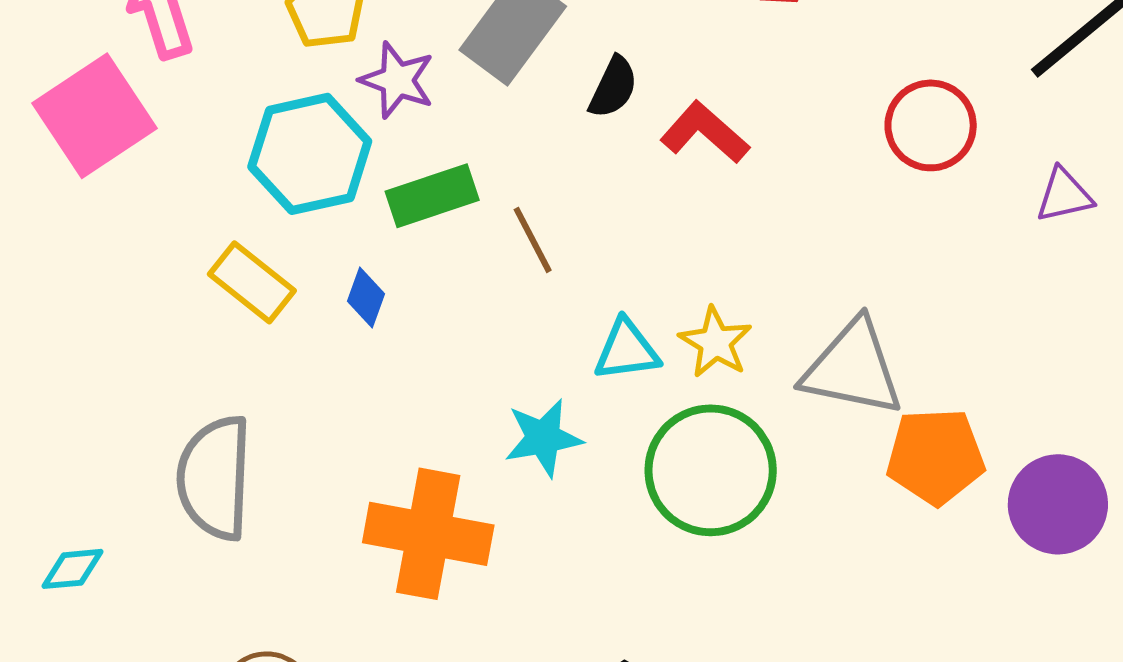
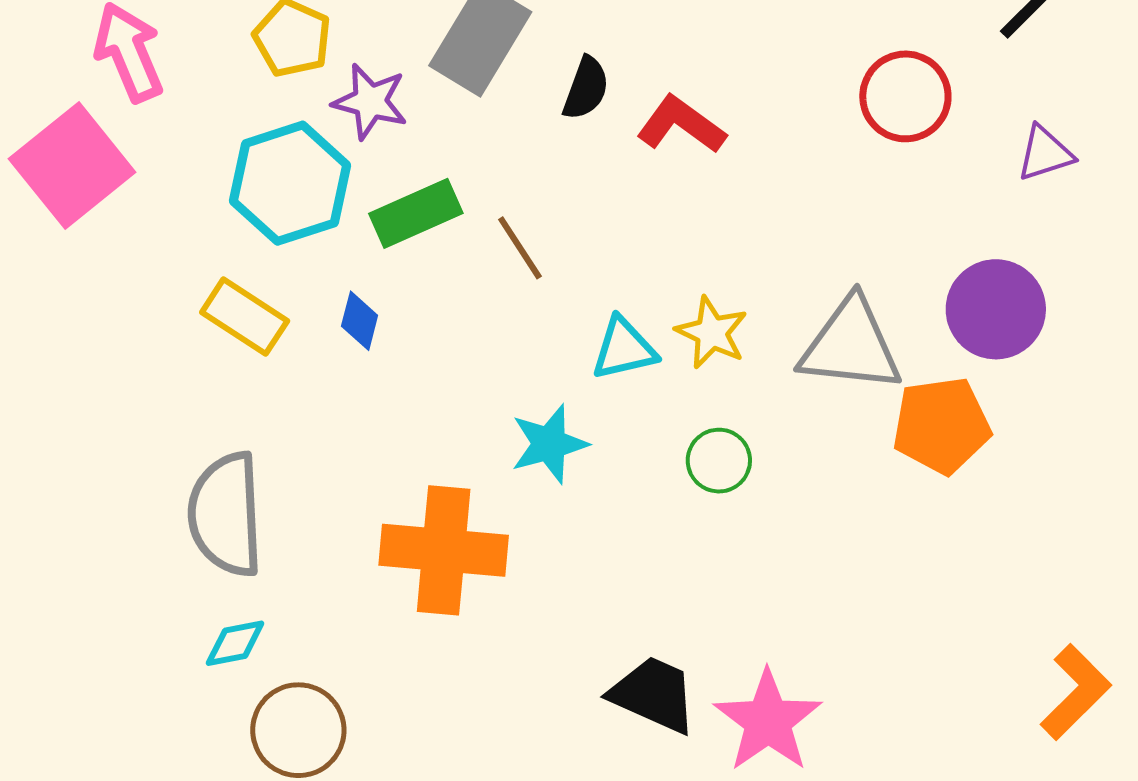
green circle: (711, 470) -> (719, 461), size x0.5
purple circle: (1058, 504) -> (996, 309), moved
cyan diamond: (72, 569) -> (235, 643), moved

